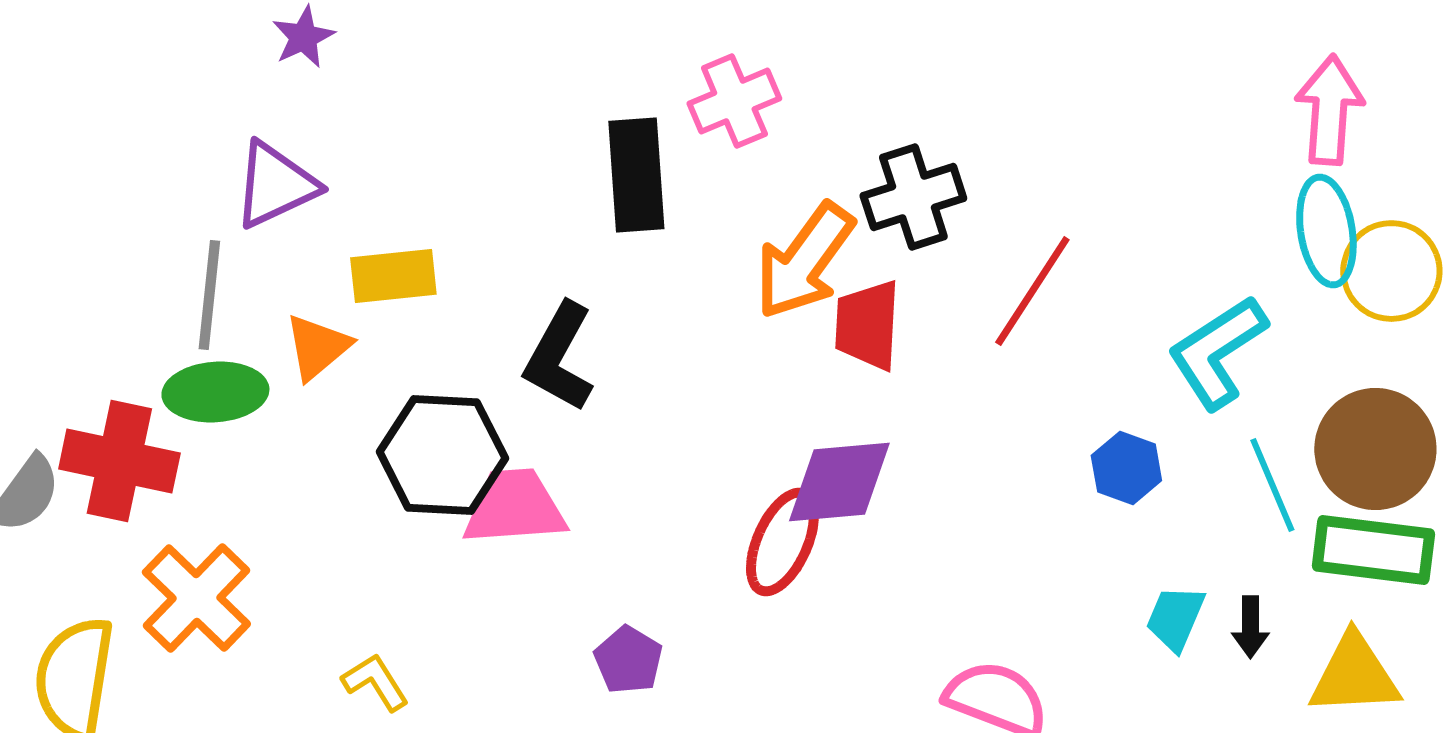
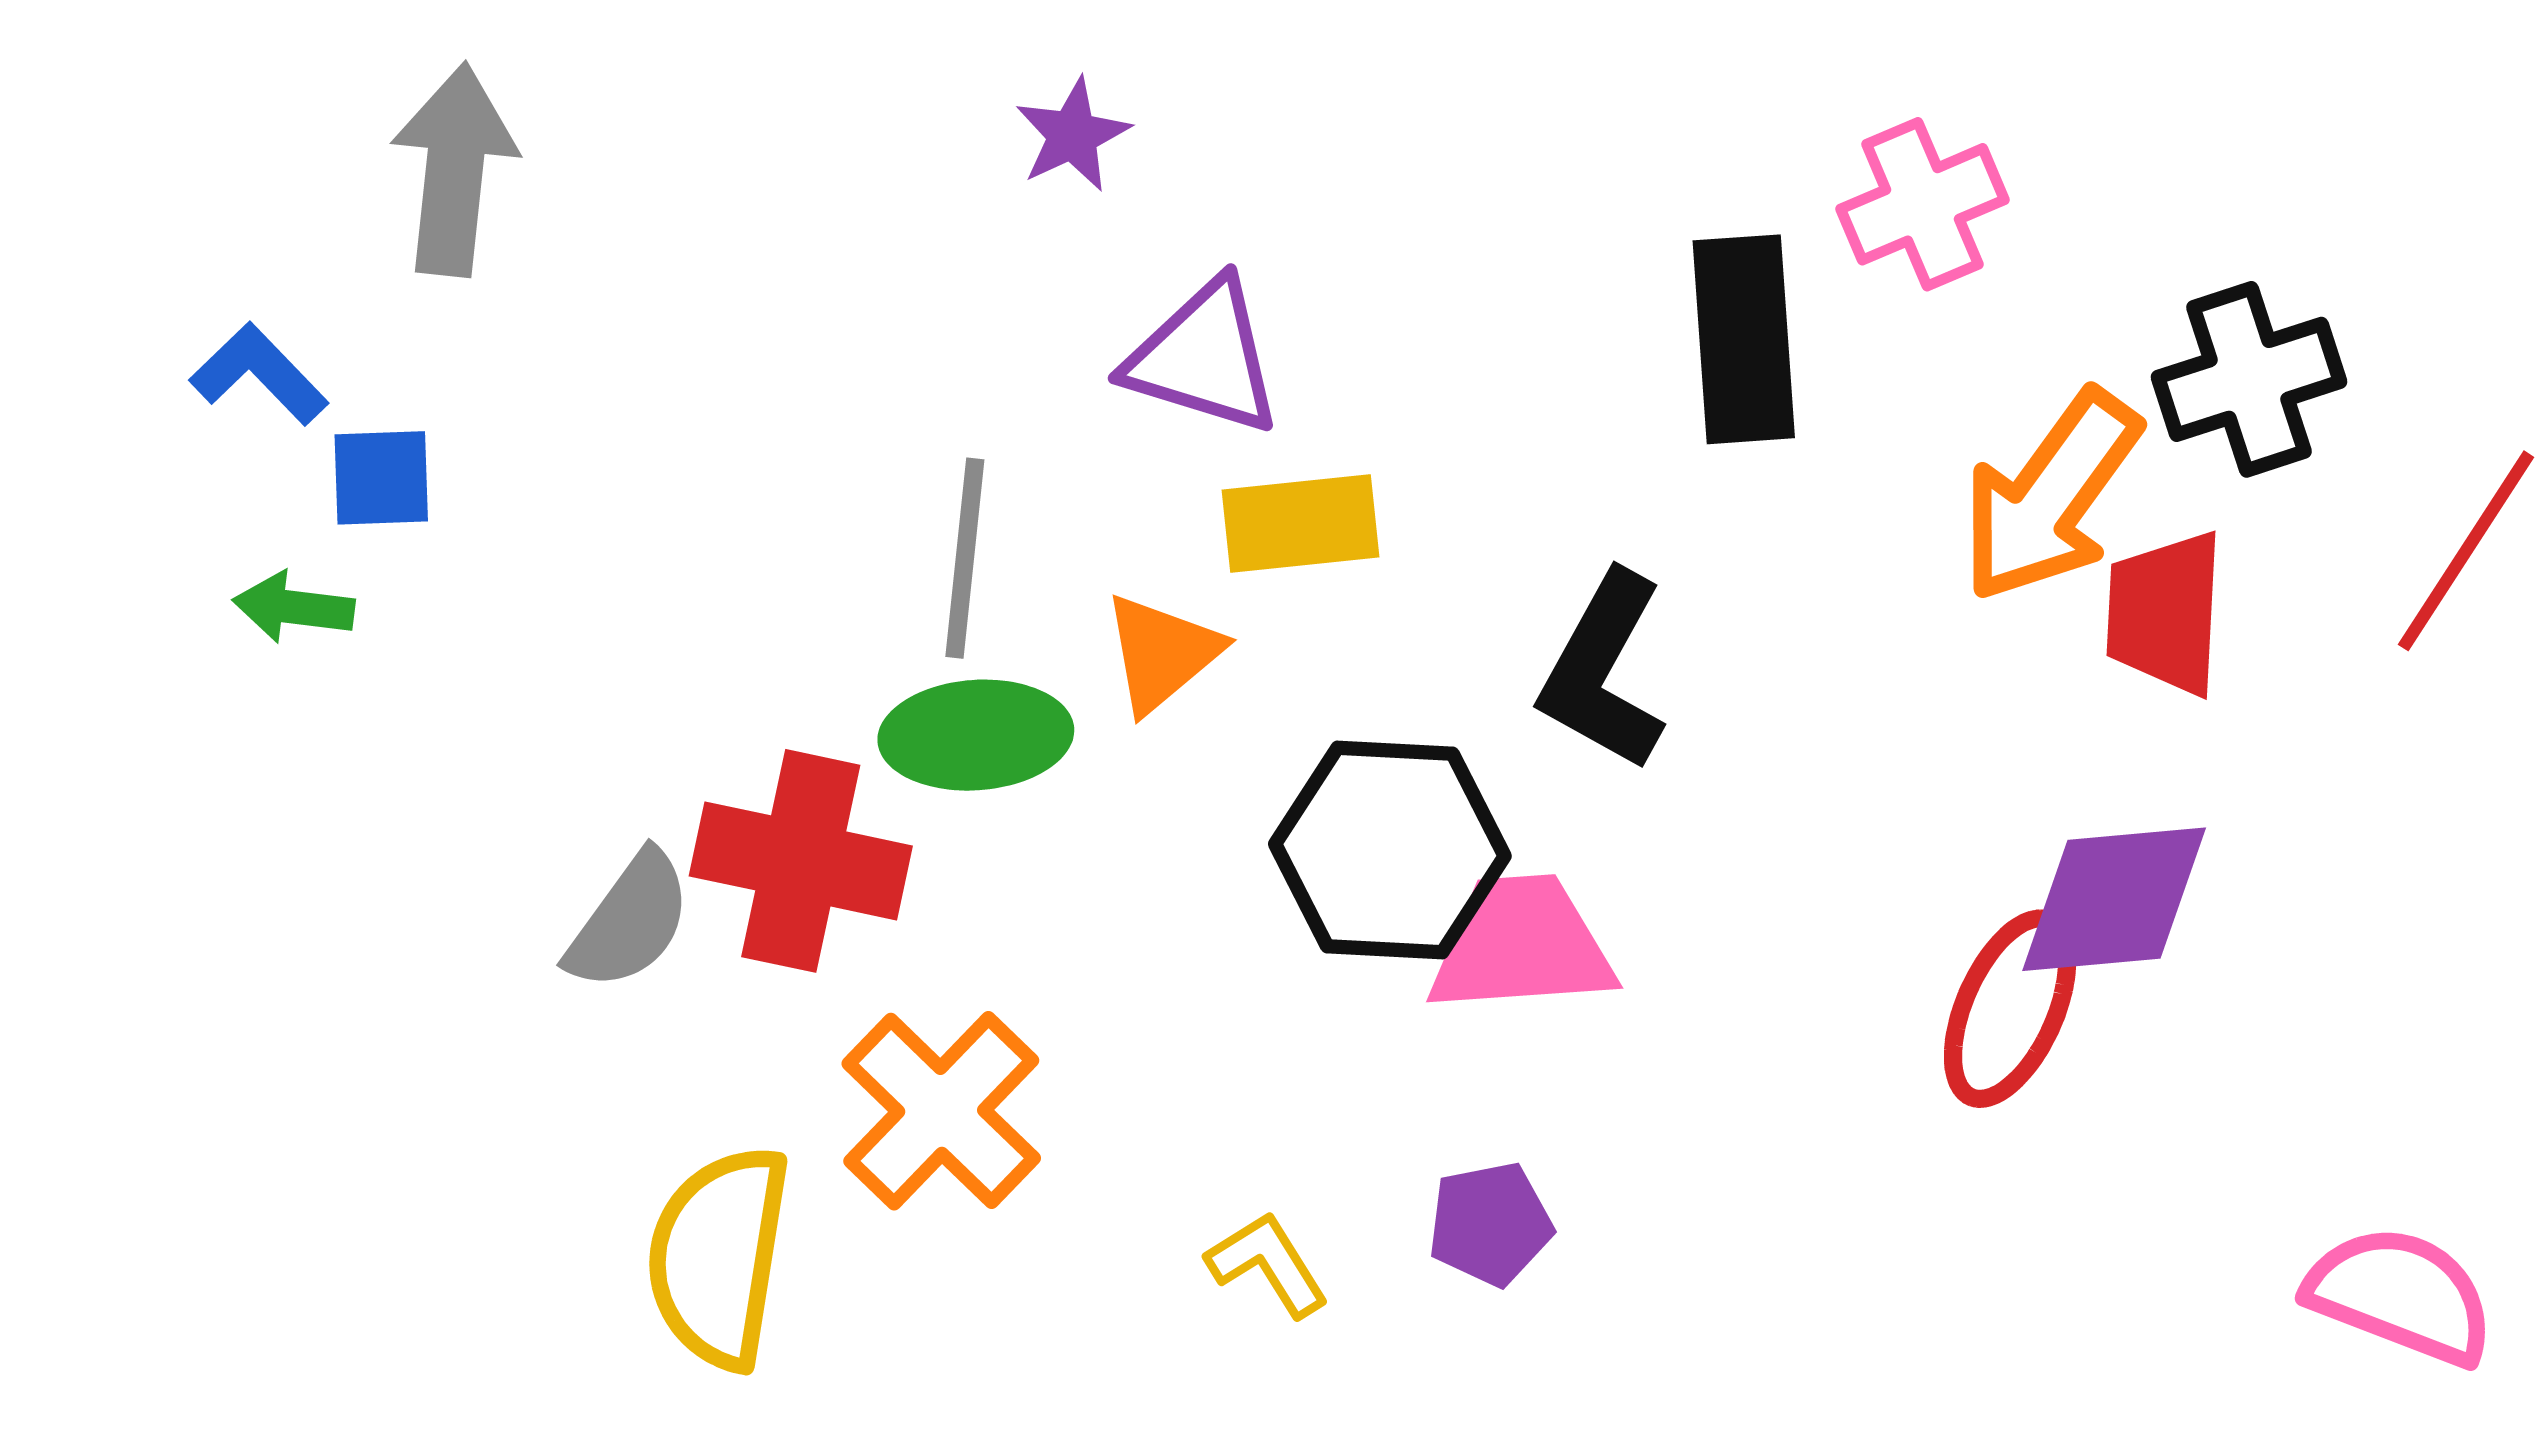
purple star: (303, 37) -> (1073, 135), moved
purple triangle: (275, 185) -> (1204, 358), moved, turned 42
purple pentagon: (628, 660) -> (1490, 1224), moved, turned 30

